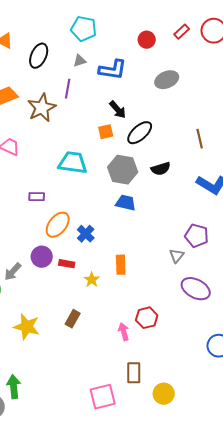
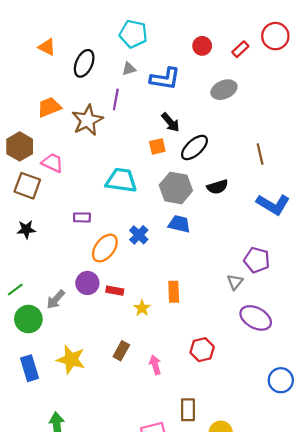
red rectangle: (182, 32) -> (240, 49), moved
blue cross: (86, 234) -> (139, 235), moved
pink arrow: (124, 332) -> (155, 365), moved

